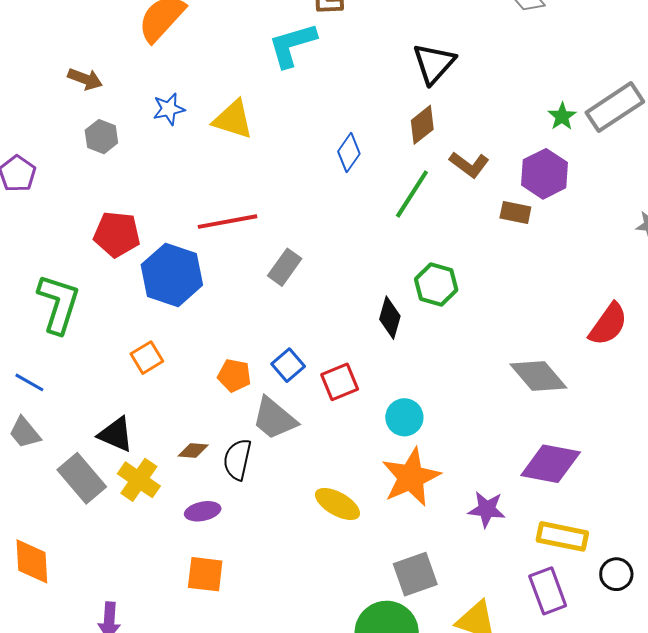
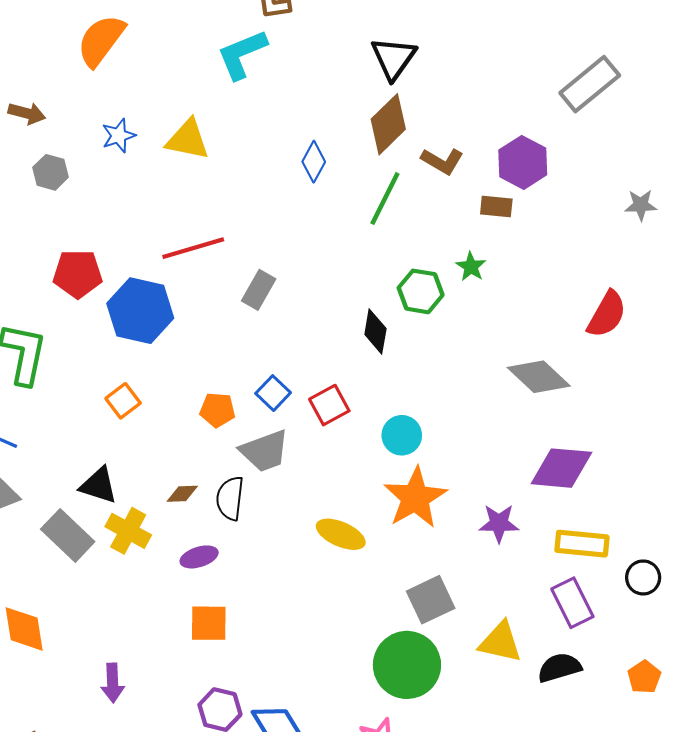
green star: (562, 116) -> (471, 267), moved
brown diamond: (422, 125) -> (388, 124), size x1.4
gray trapezoid: (274, 418) -> (265, 451), turned -54

